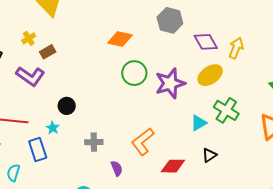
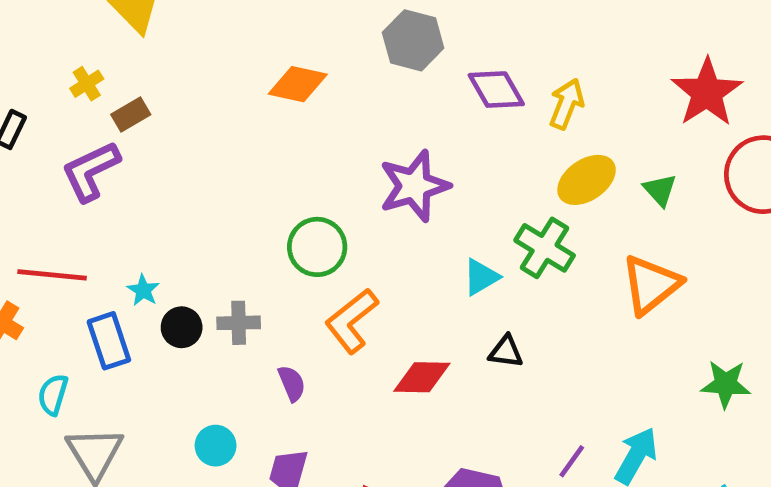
green circle: (134, 73) -> (317, 247), moved
yellow ellipse: (210, 75) -> (587, 180), moved
purple L-shape: (30, 76) -> (91, 171), turned 120
black circle: (67, 106) -> (182, 327), moved
black triangle: (209, 155) -> (506, 352), turned 42

